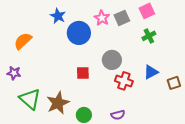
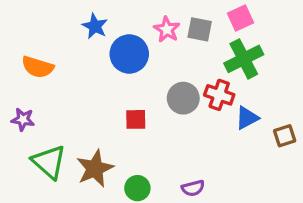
gray square: (122, 18) -> (200, 29), turned 35
green cross: (149, 36) -> (244, 59), size x1.6
orange semicircle: (23, 41) -> (38, 67), turned -120
red cross: (124, 81) -> (219, 95), moved

